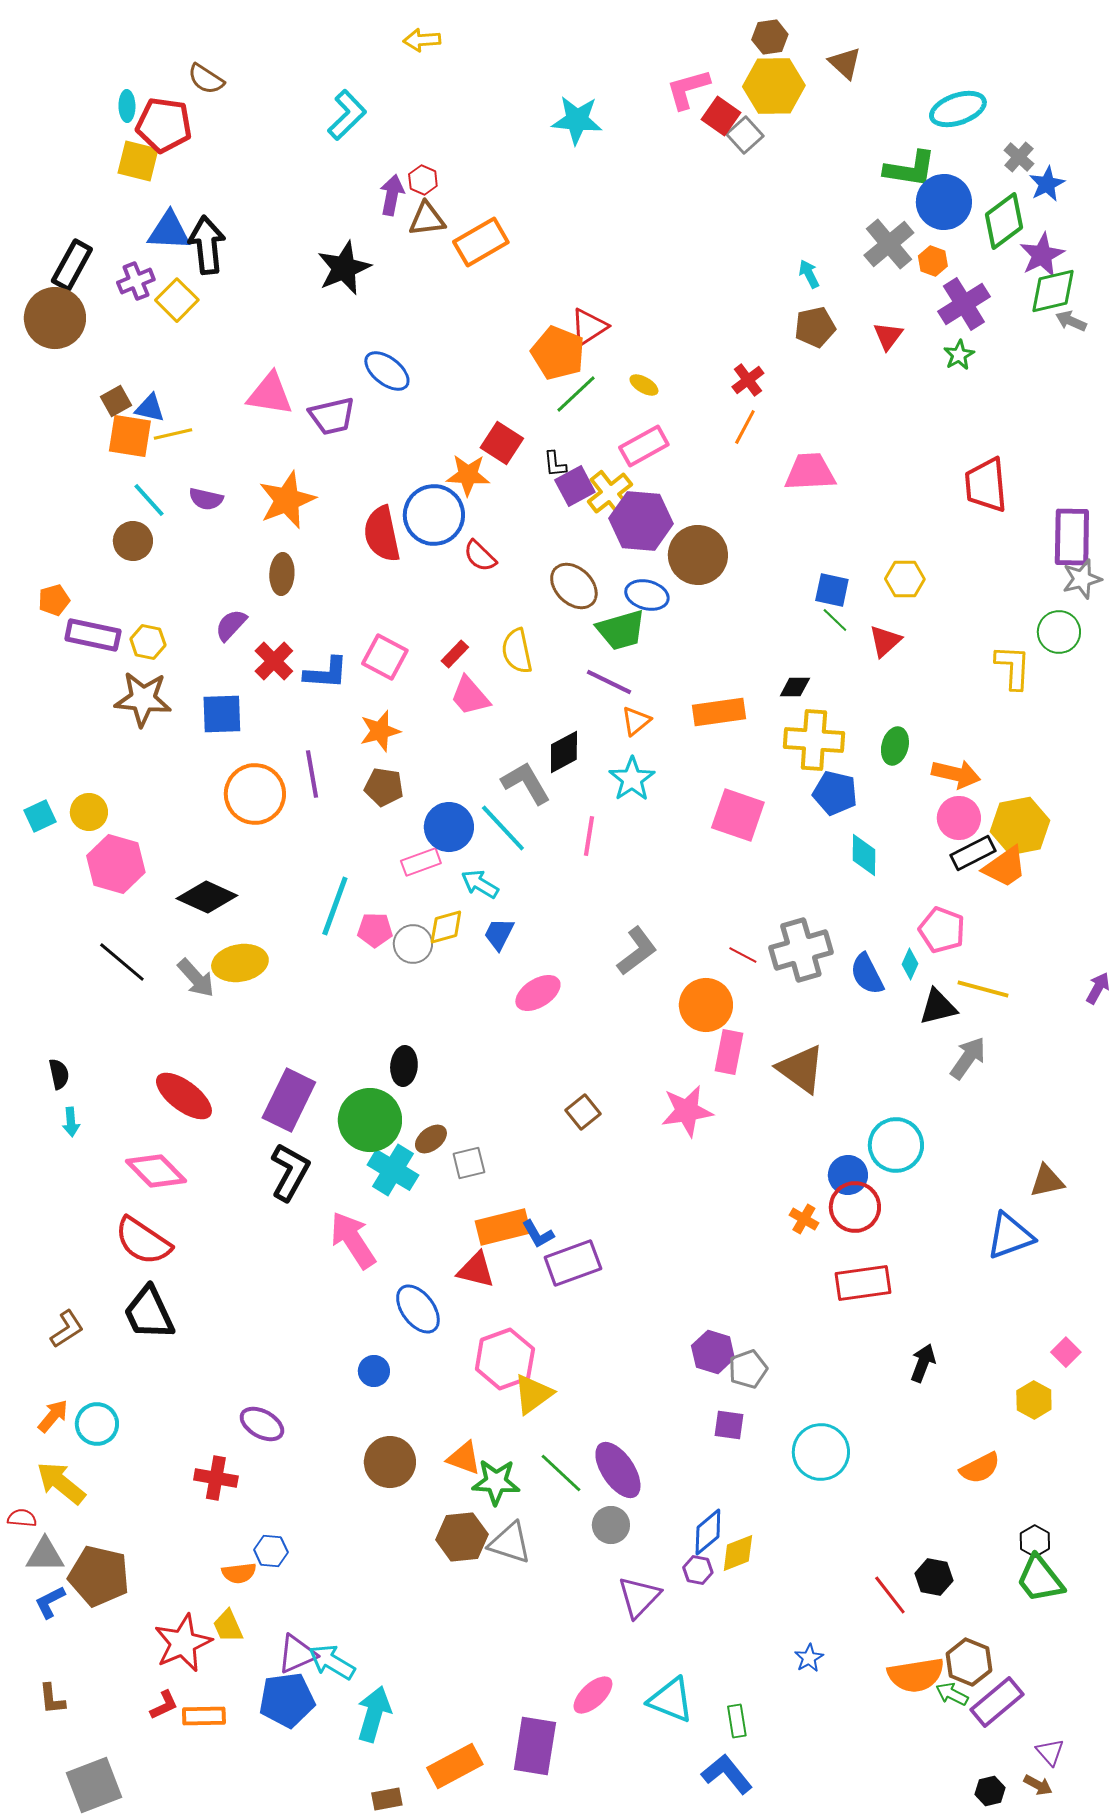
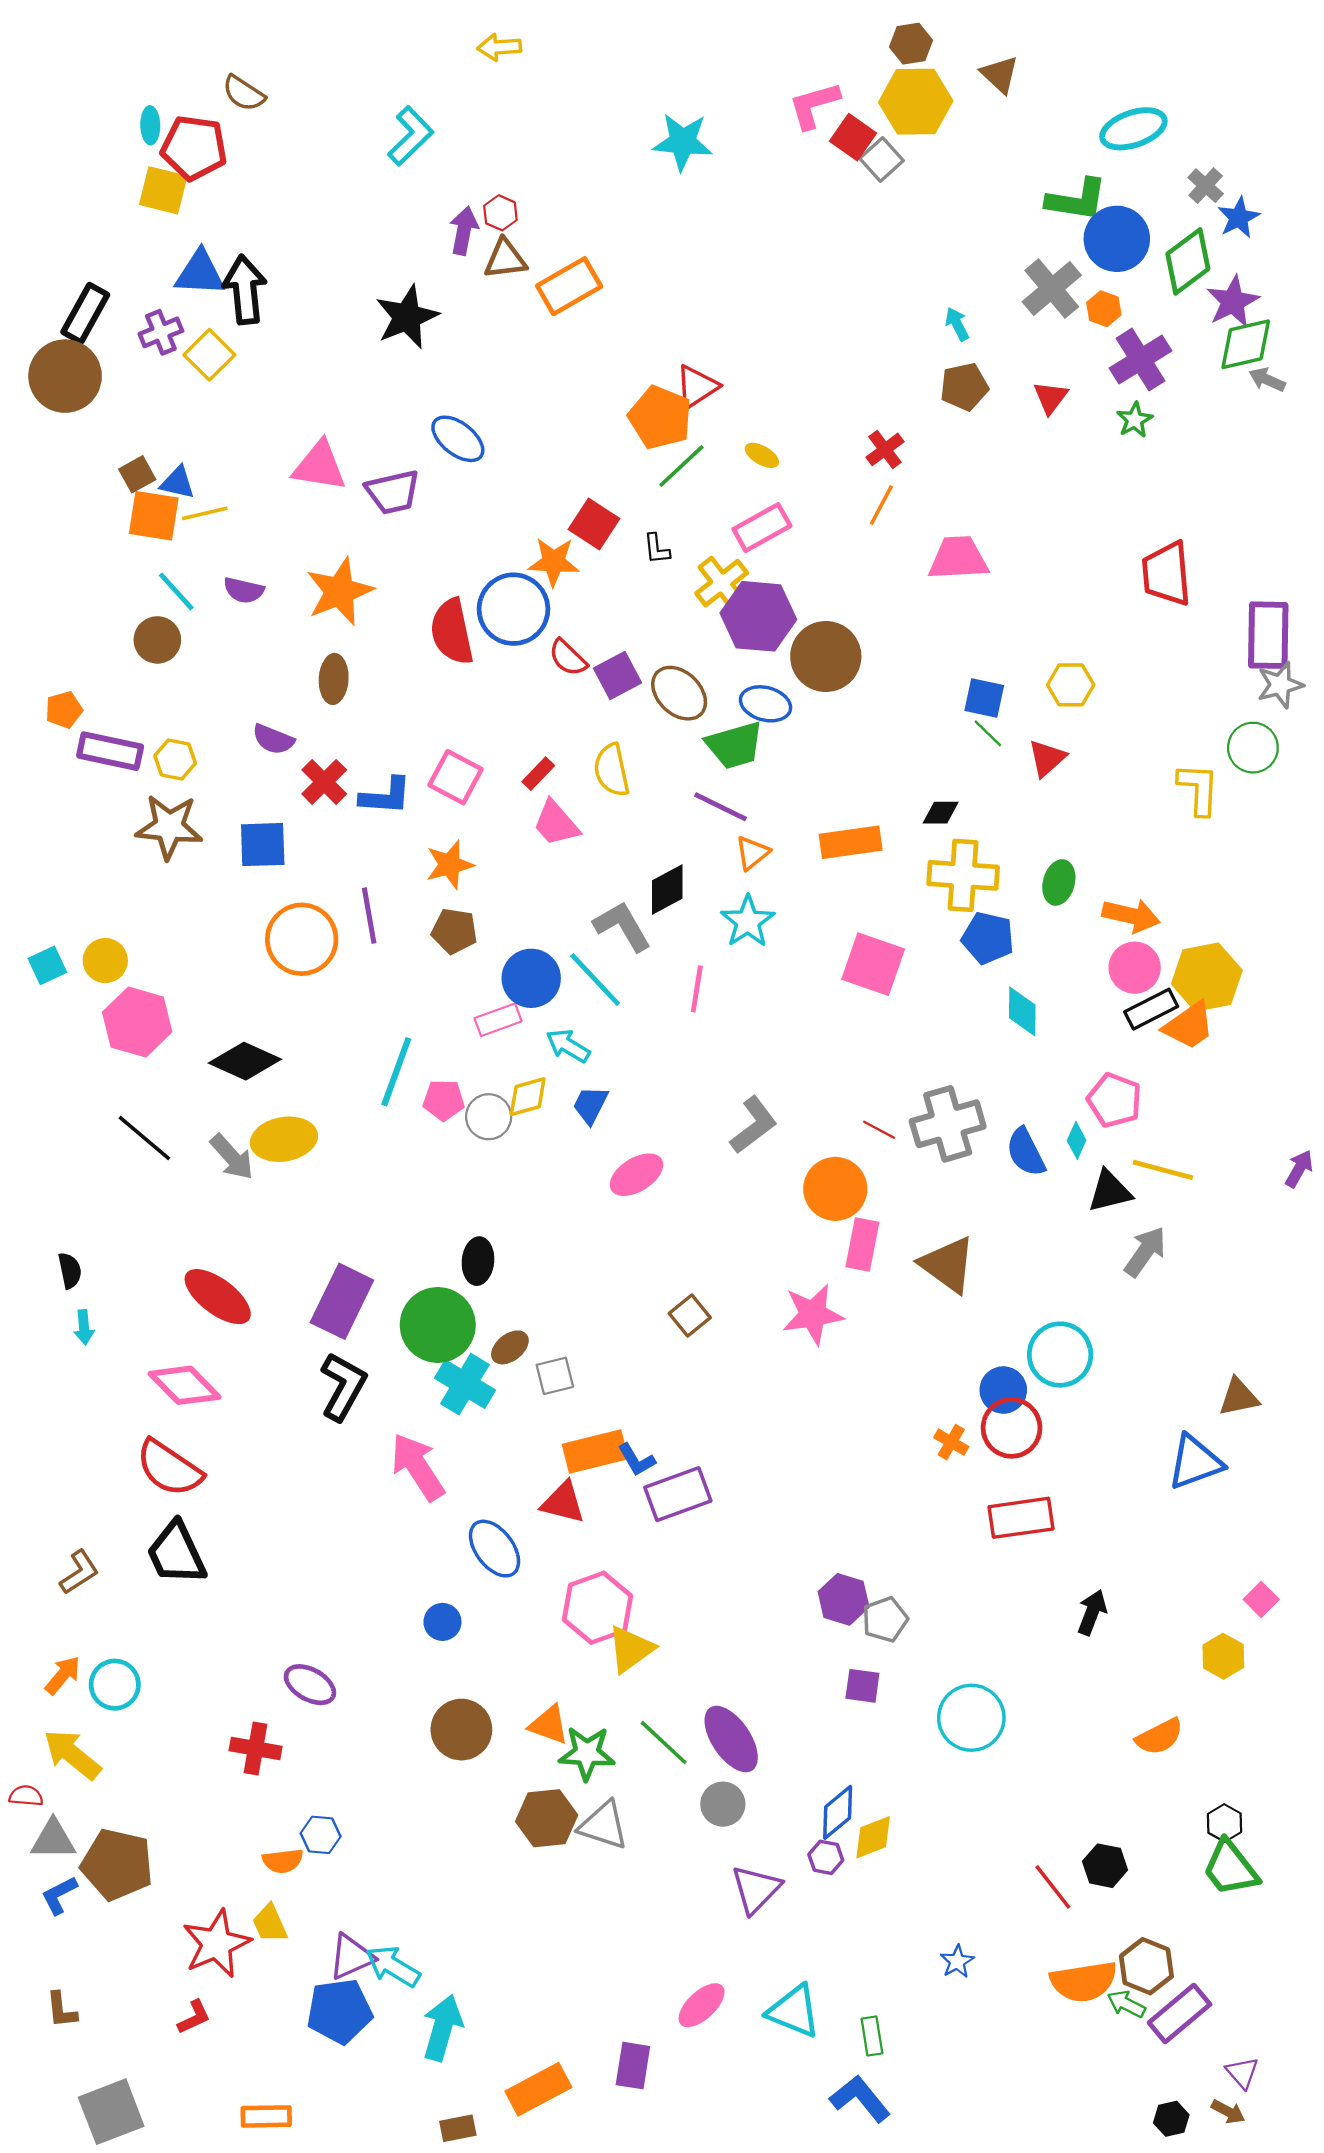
purple square: (575, 486) -> (618, 675), moved
purple semicircle: (231, 625) -> (273, 739), turned -111
orange rectangle: (204, 1716) -> (266, 2116), moved
purple rectangle: (535, 1746) -> (633, 2066), size x0.7

